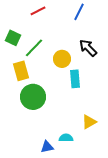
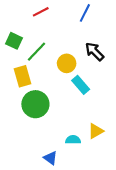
cyan rectangle: (75, 79) -> (81, 85), turned -36
cyan semicircle: (66, 138) -> (73, 140), moved
blue triangle: (47, 147) -> (50, 158), turned 48

